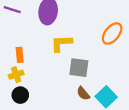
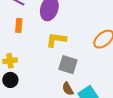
orange rectangle: (20, 55) -> (19, 26), moved

